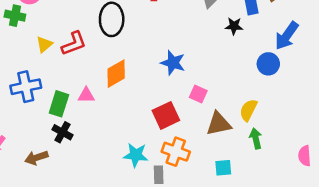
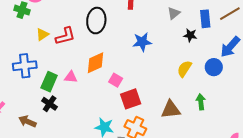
blue star: (173, 63) -> (142, 42), moved, turned -30
pink square: (198, 94) -> (116, 80), moved
yellow semicircle: (248, 110) -> (184, 69), moved
green arrow: (256, 138) -> (201, 102), moved
brown arrow: (36, 158) -> (27, 121), turned 36

